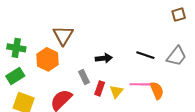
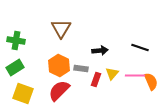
orange hexagon: (48, 59) -> (59, 66), moved
gray rectangle: (84, 77) -> (81, 68), turned -56
yellow triangle: (116, 92) -> (112, 74), moved

